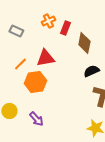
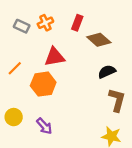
orange cross: (48, 21) -> (45, 23), moved
brown diamond: (84, 43) -> (99, 40), turned -60
orange line: (20, 64) -> (15, 68), moved

